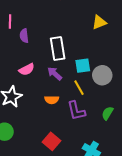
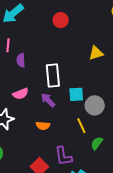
yellow line: (79, 88) -> (81, 126), moved
purple L-shape: (76, 111) -> (63, 156), moved

